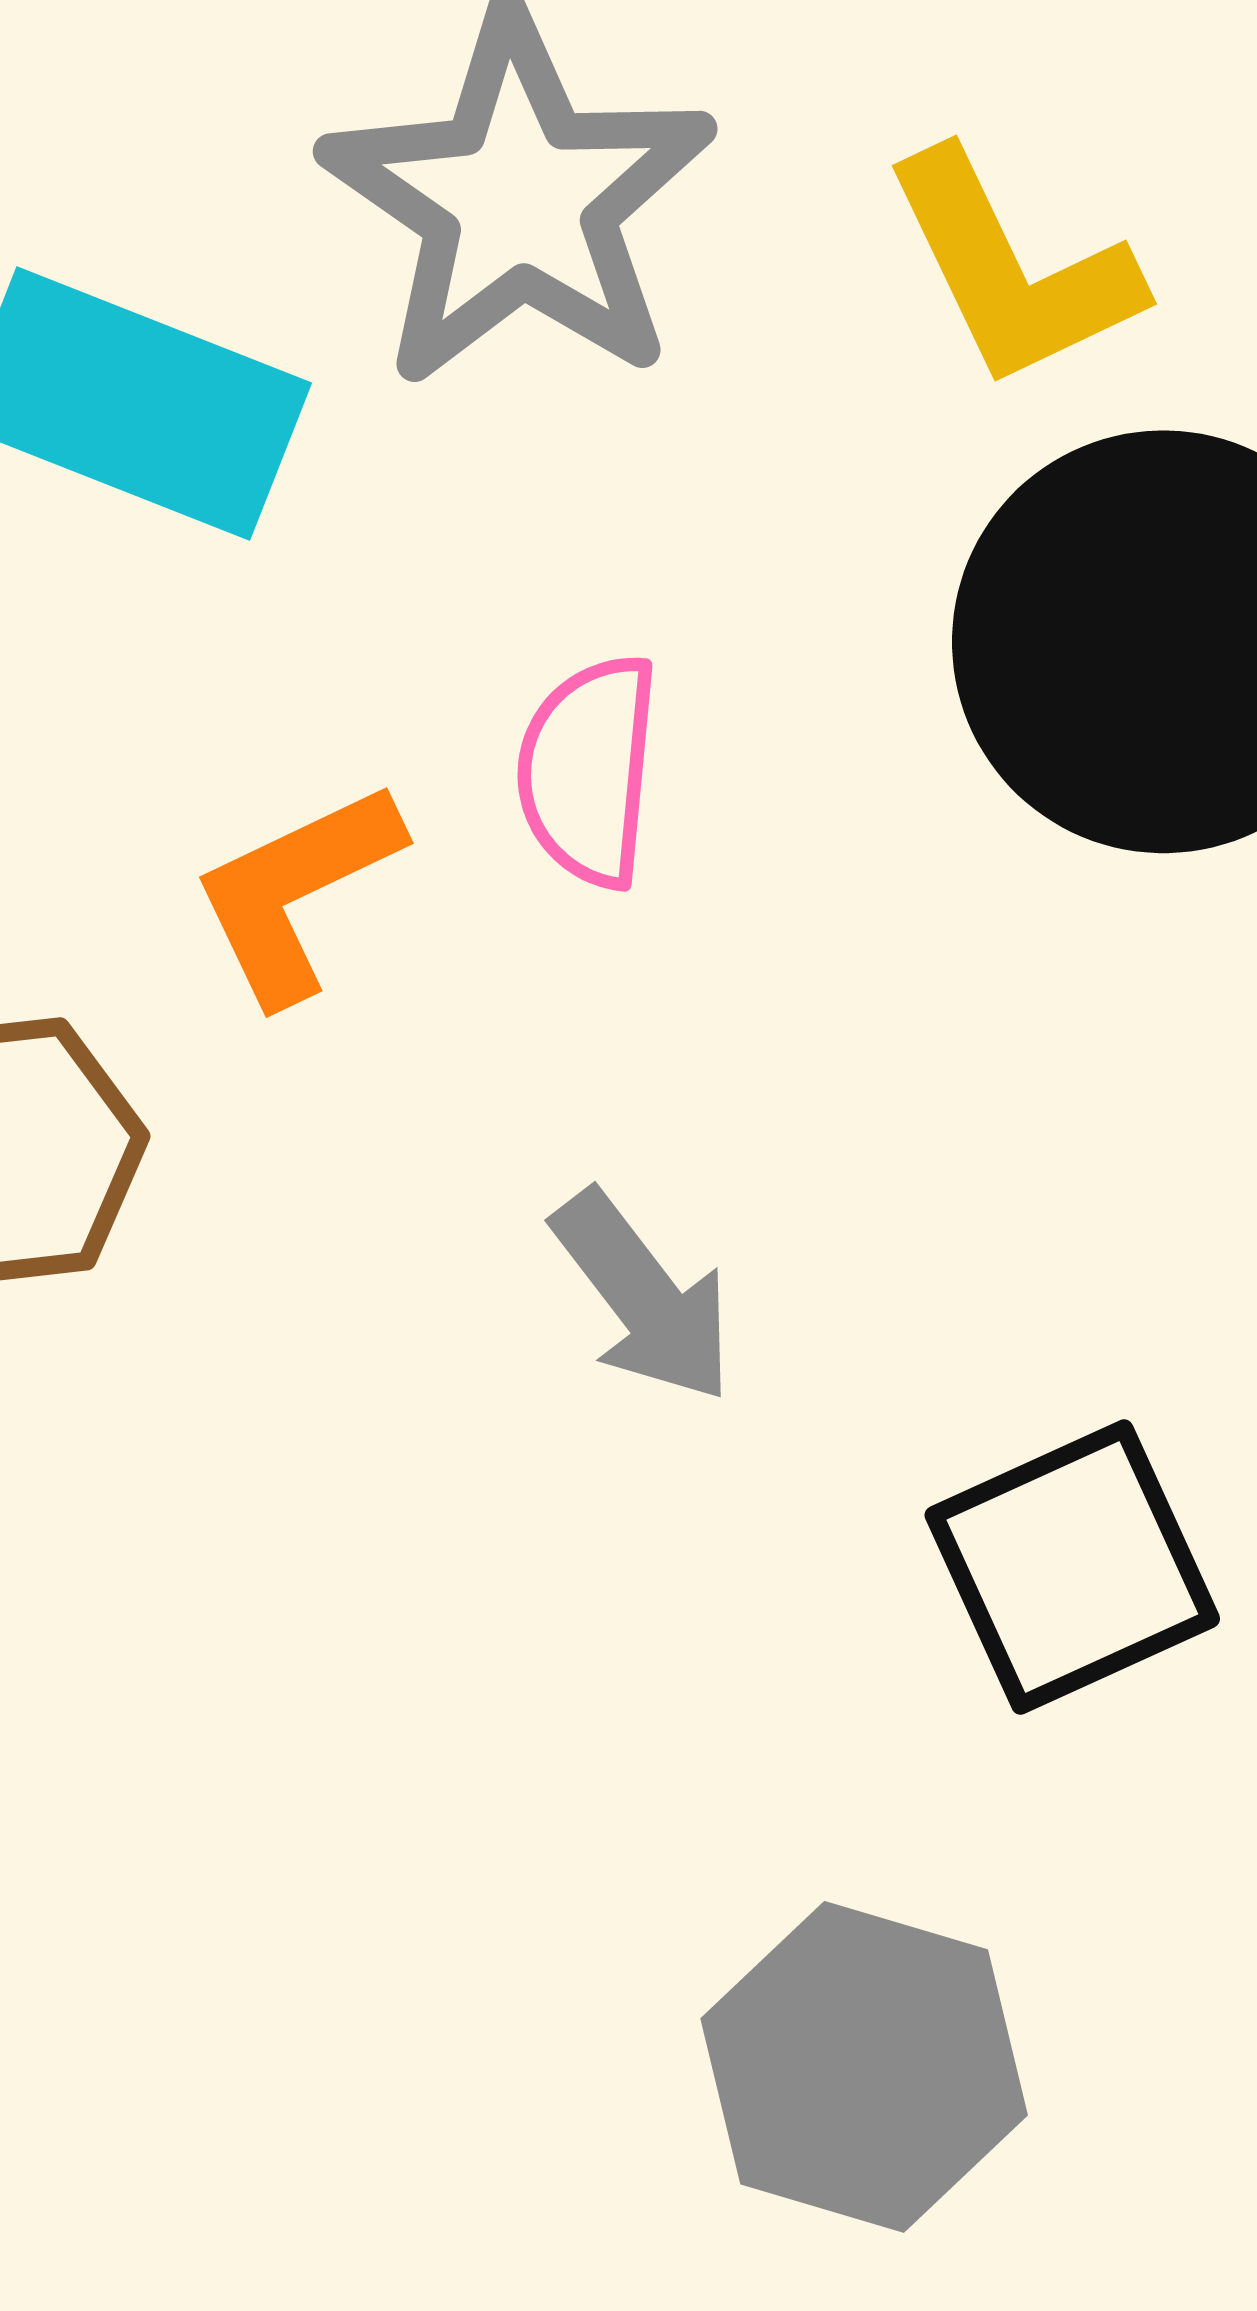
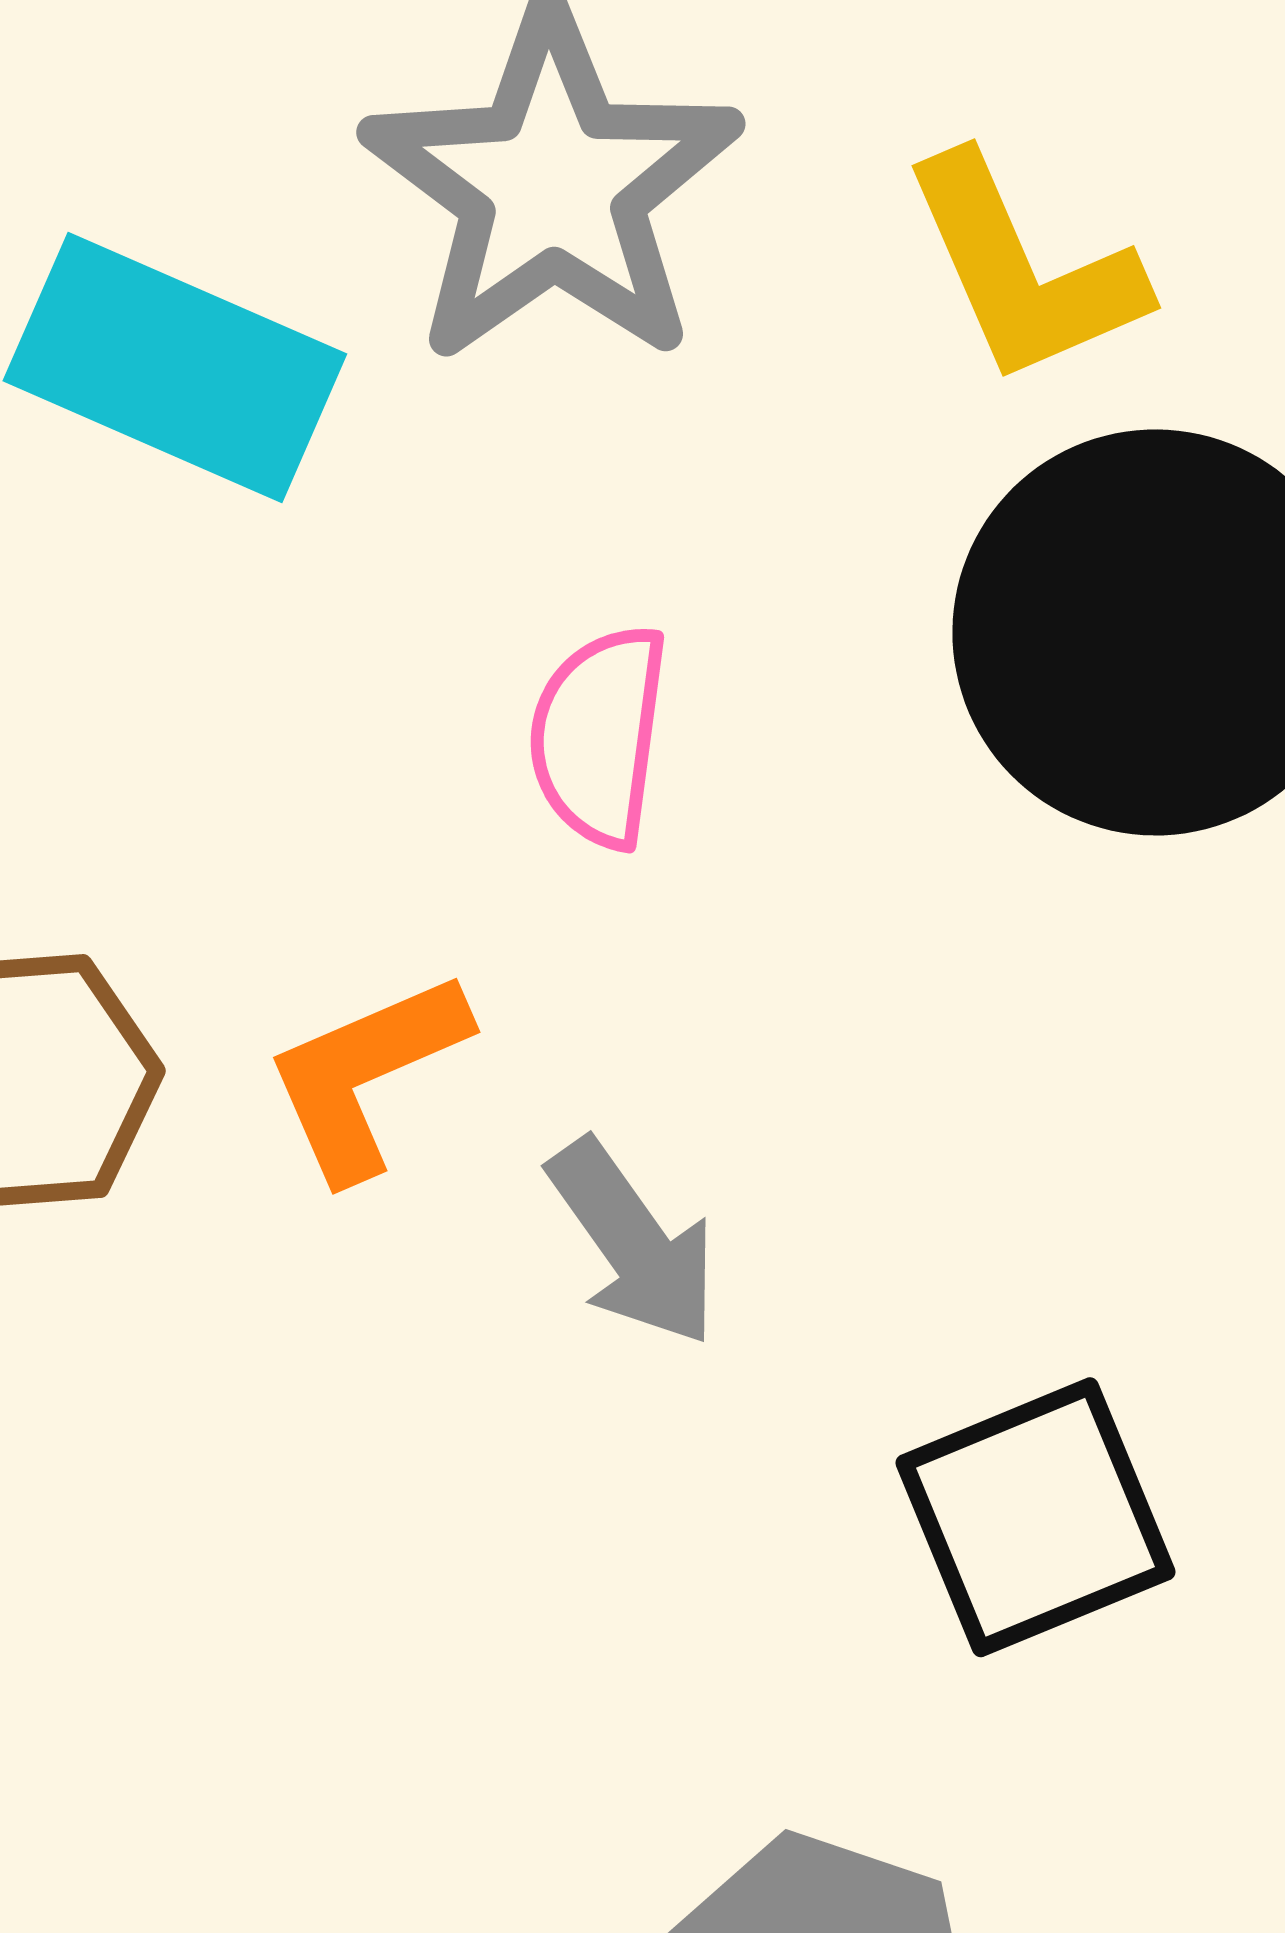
orange L-shape: (296, 892) -> (366, 1075), moved

